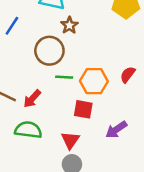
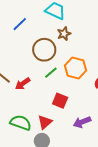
green line: (64, 77) -> (51, 73), turned -56
orange hexagon: (94, 81) -> (76, 68), moved
green semicircle: (28, 130) -> (21, 123), moved

